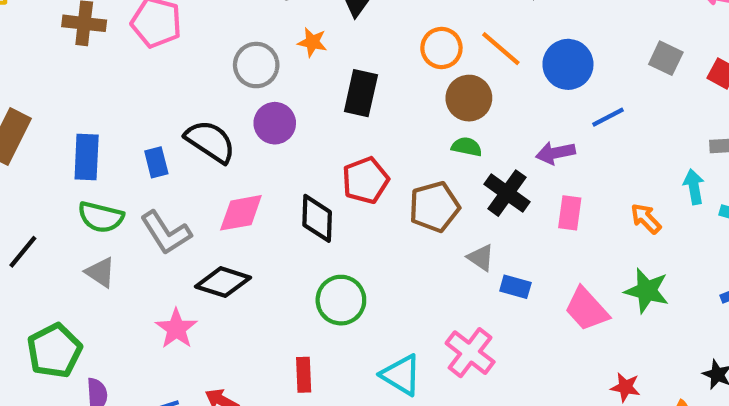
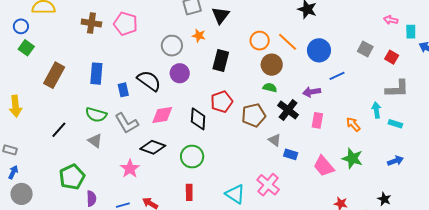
blue rectangle: (87, 157) -> (96, 74), moved
green circle: (341, 300) -> (192, 157), moved

